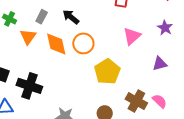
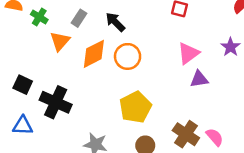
orange diamond: (56, 44) -> (94, 54), turned 70
purple triangle: (160, 64) -> (199, 79), moved
yellow pentagon: (107, 72) -> (135, 107), moved

